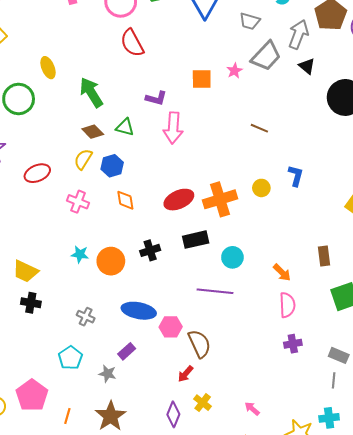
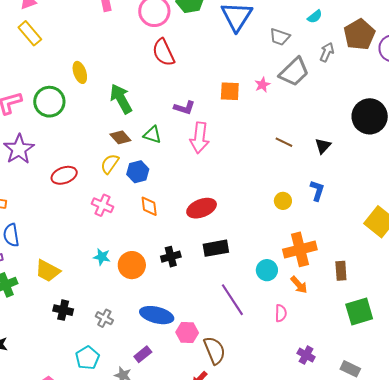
gray arrow: (298, 34) -> (327, 52), size x0.7
black triangle: (307, 66) -> (323, 146), moved, turned 30
orange cross: (220, 199) -> (300, 249), moved
cyan circle: (232, 257) -> (267, 270), moved
purple line: (215, 291) -> (232, 300), turned 48
black cross: (31, 303) -> (63, 310), moved
pink semicircle: (287, 305) -> (281, 313), moved, size x0.7
purple cross: (293, 344) -> (306, 355), turned 36

